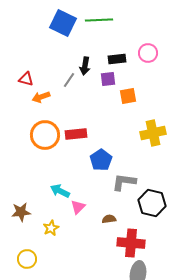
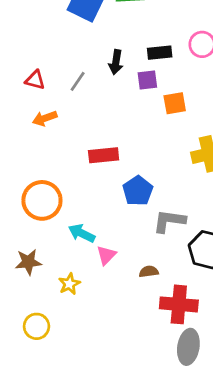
gray line: (69, 80) -> (78, 81), moved
orange arrow: (41, 97) -> (45, 118), moved
orange circle: (45, 135) -> (42, 200), moved

